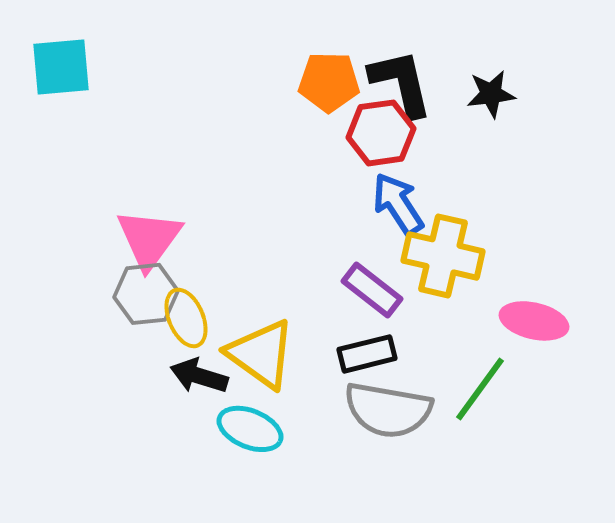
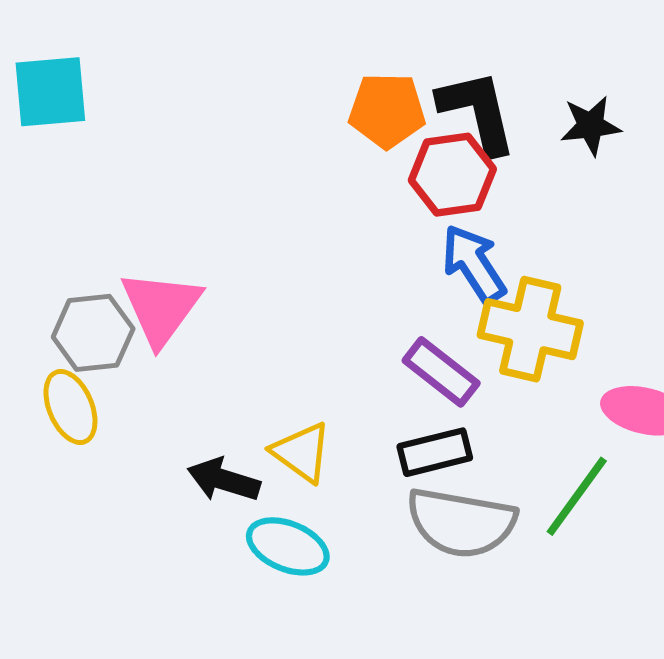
gray hexagon: (146, 294) -> (93, 333), moved
yellow ellipse: (186, 318) -> (70, 407), moved
yellow triangle: (261, 354) -> (302, 452), size x0.7

